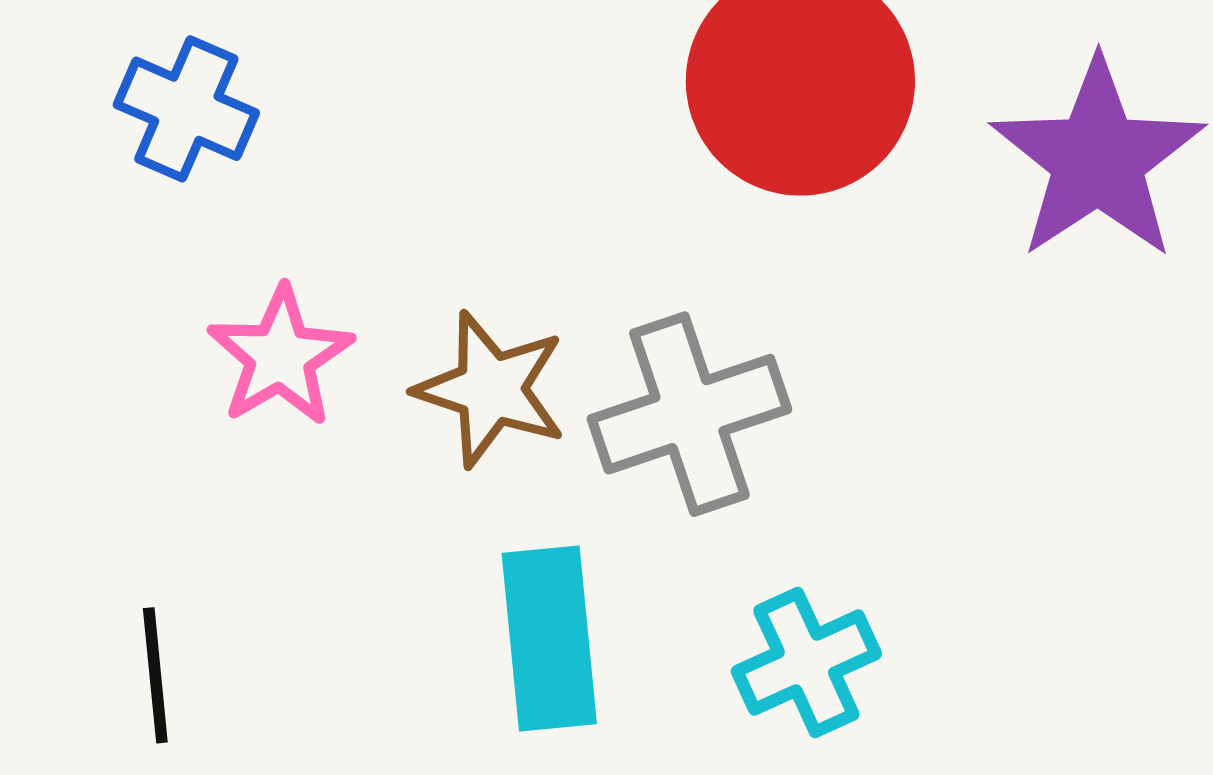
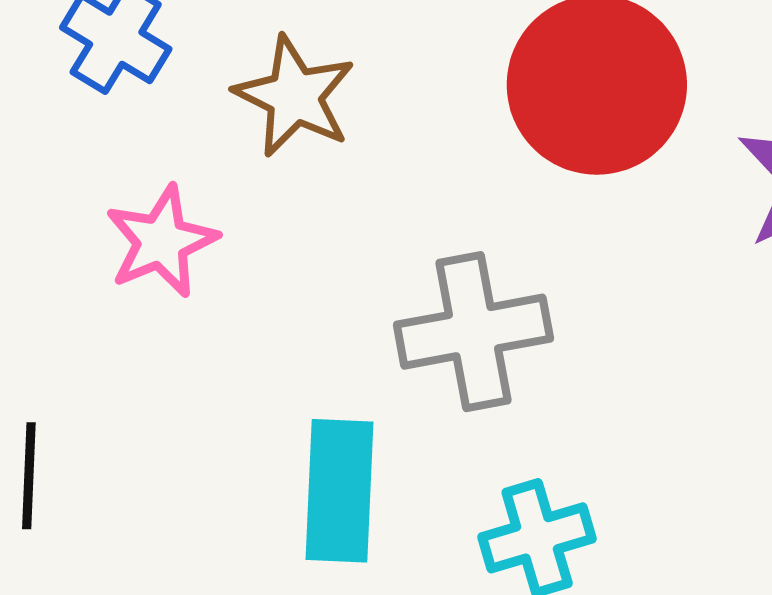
brown star: (491, 389) -> (295, 96), moved

